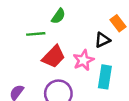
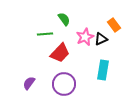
green semicircle: (58, 16) -> (64, 19), turned -72
pink star: (83, 60) -> (85, 37), moved

